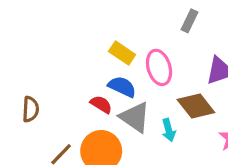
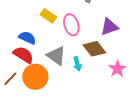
blue semicircle: (122, 87) -> (27, 38), moved
red semicircle: (101, 104) -> (23, 55), moved, size x1.5

